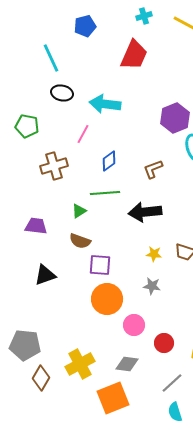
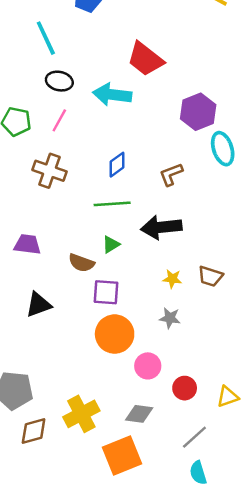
red trapezoid: (134, 55) -> (145, 59), moved, turned 104
pink line: (83, 134) -> (59, 120), moved
brown cross: (54, 166) -> (50, 171), turned 36
green triangle: (79, 211) -> (111, 244), moved
brown diamond: (41, 378) -> (34, 431), turned 45

